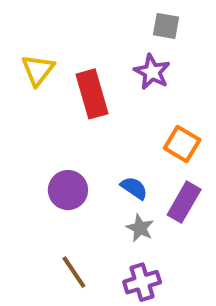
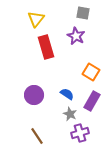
yellow triangle: (38, 70) -> (36, 19), moved
purple cross: (142, 282) -> (80, 133), moved

